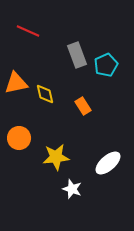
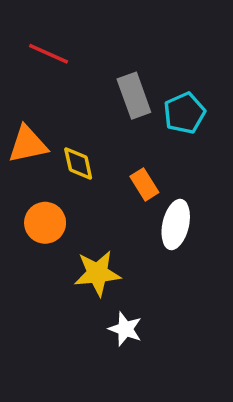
orange circle: (19, 138) -> (45, 223), moved
white ellipse: (108, 163) -> (176, 225), moved, turned -36

